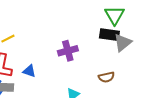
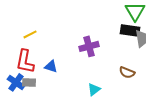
brown semicircle: (106, 77) -> (127, 72), turned 35

